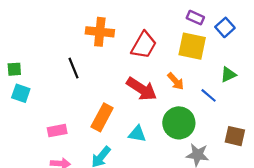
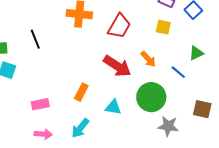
yellow square: (192, 46) -> (163, 27), size x0.6
black line: (74, 68) -> (35, 39), moved
orange rectangle: (102, 117) -> (81, 92), size x0.7

